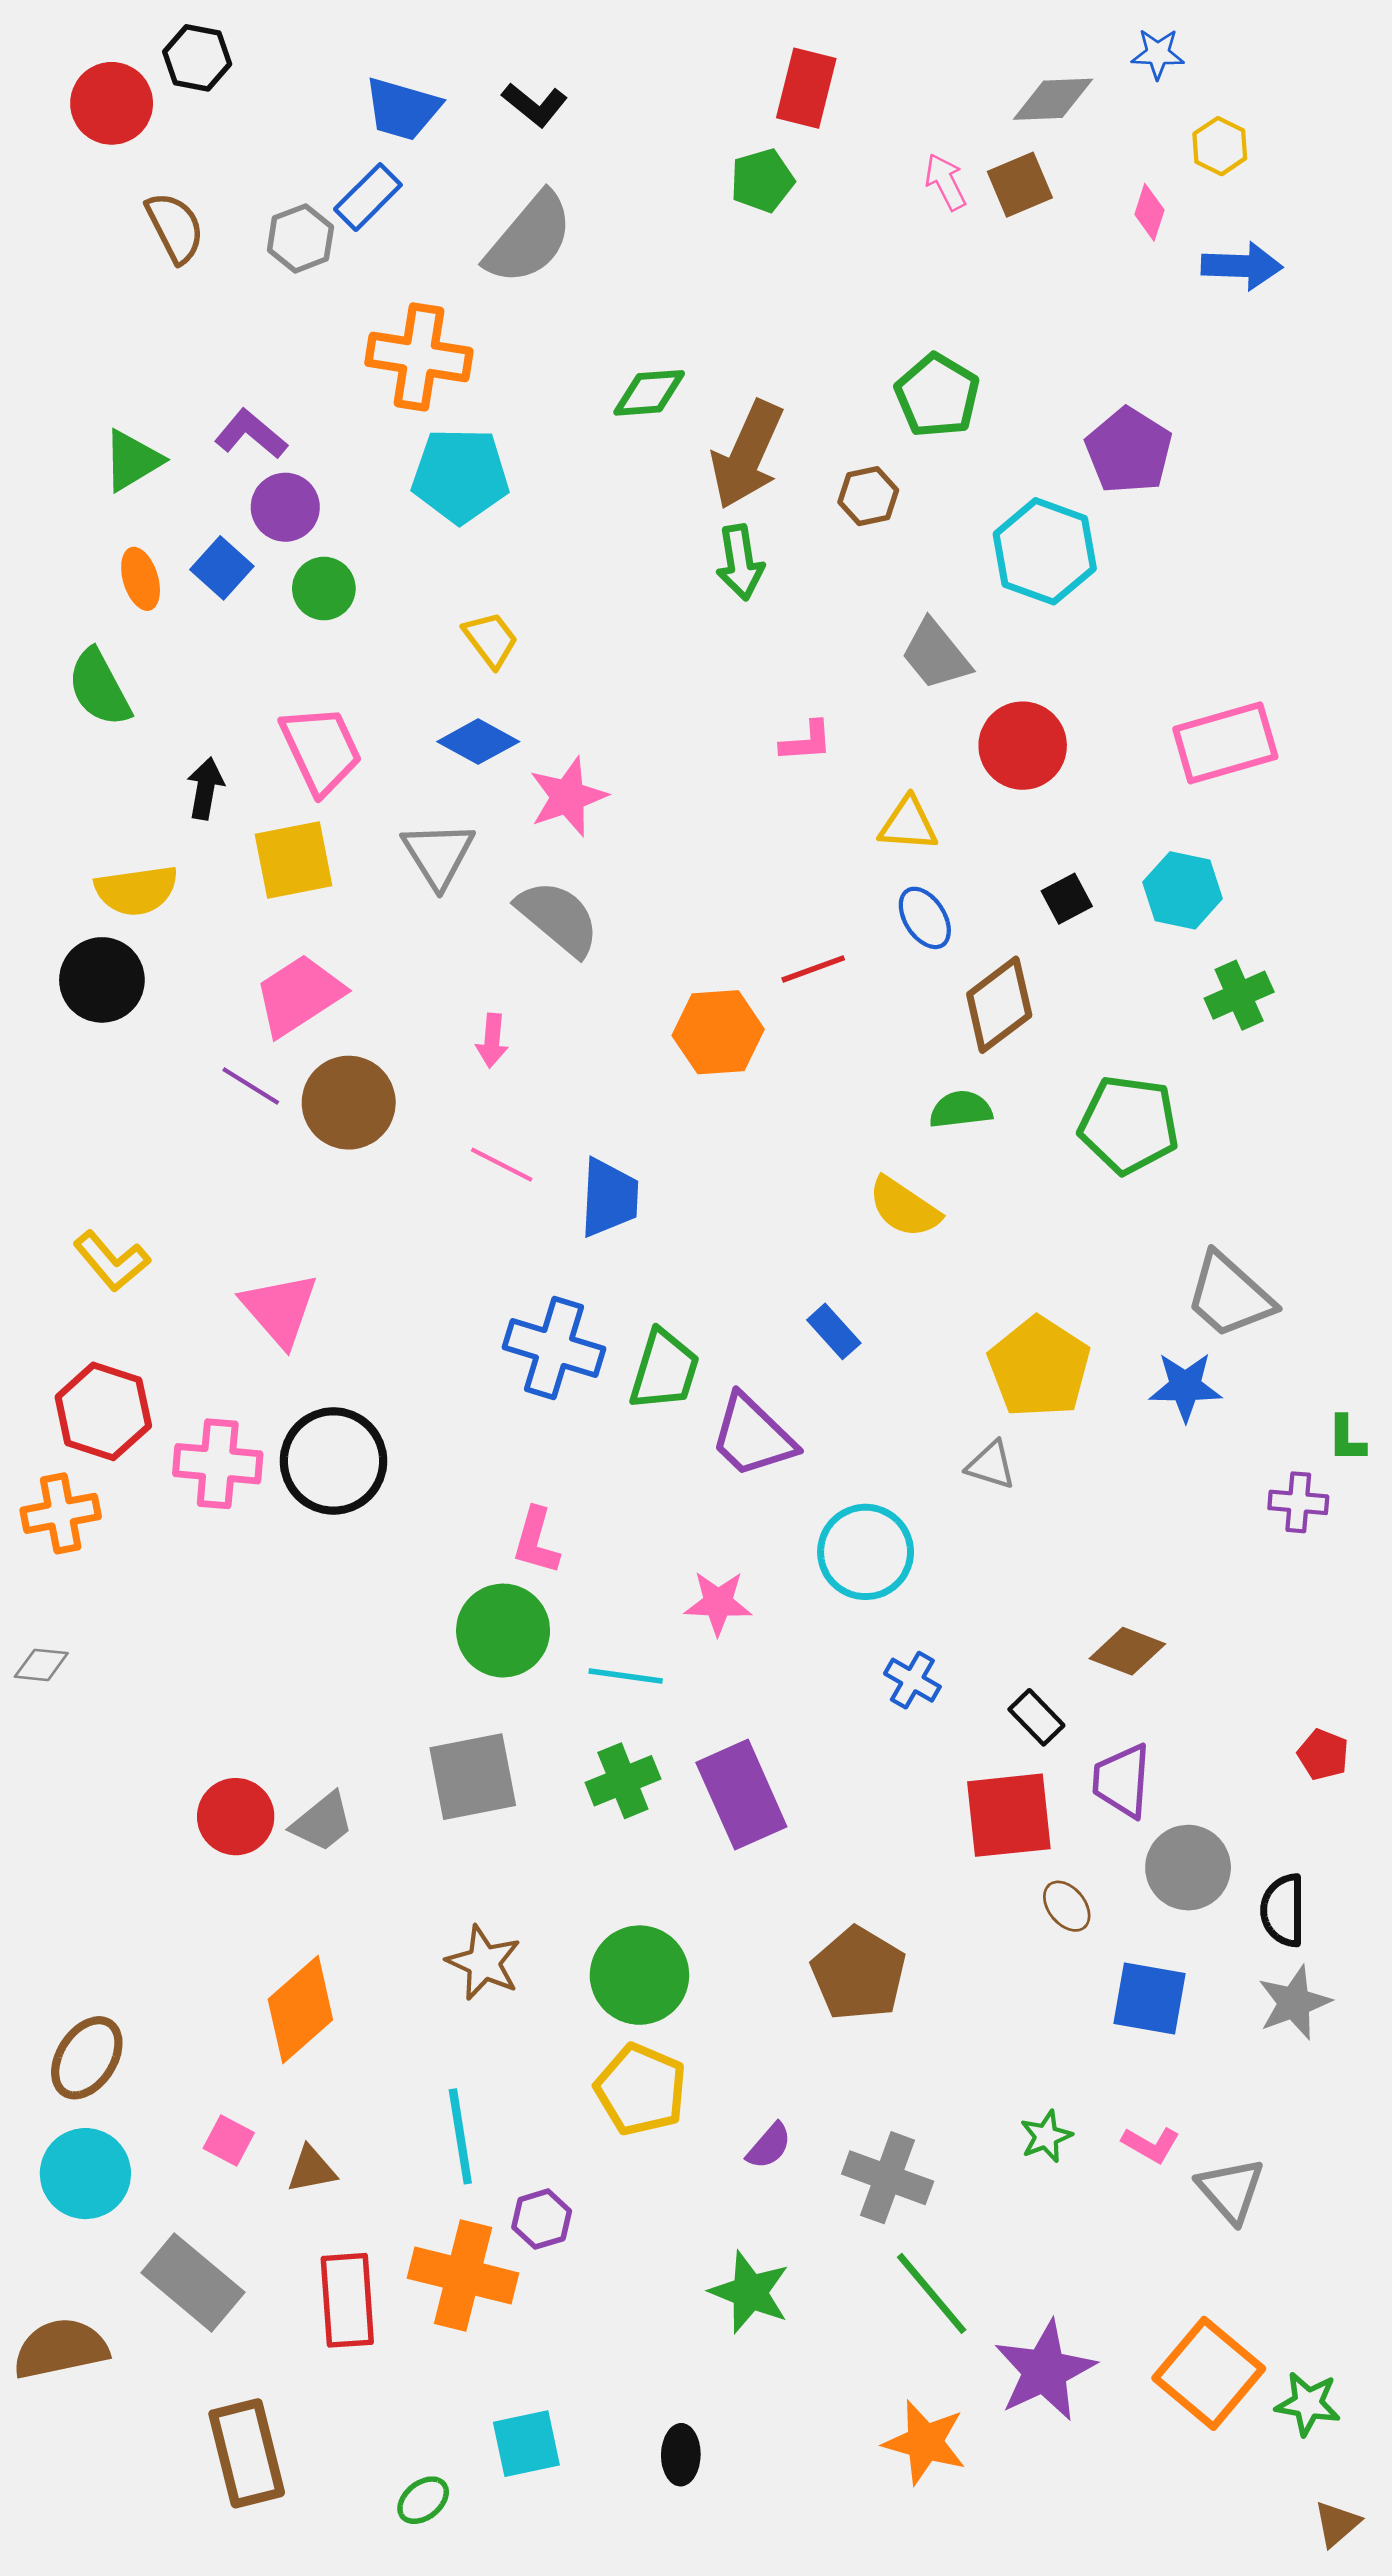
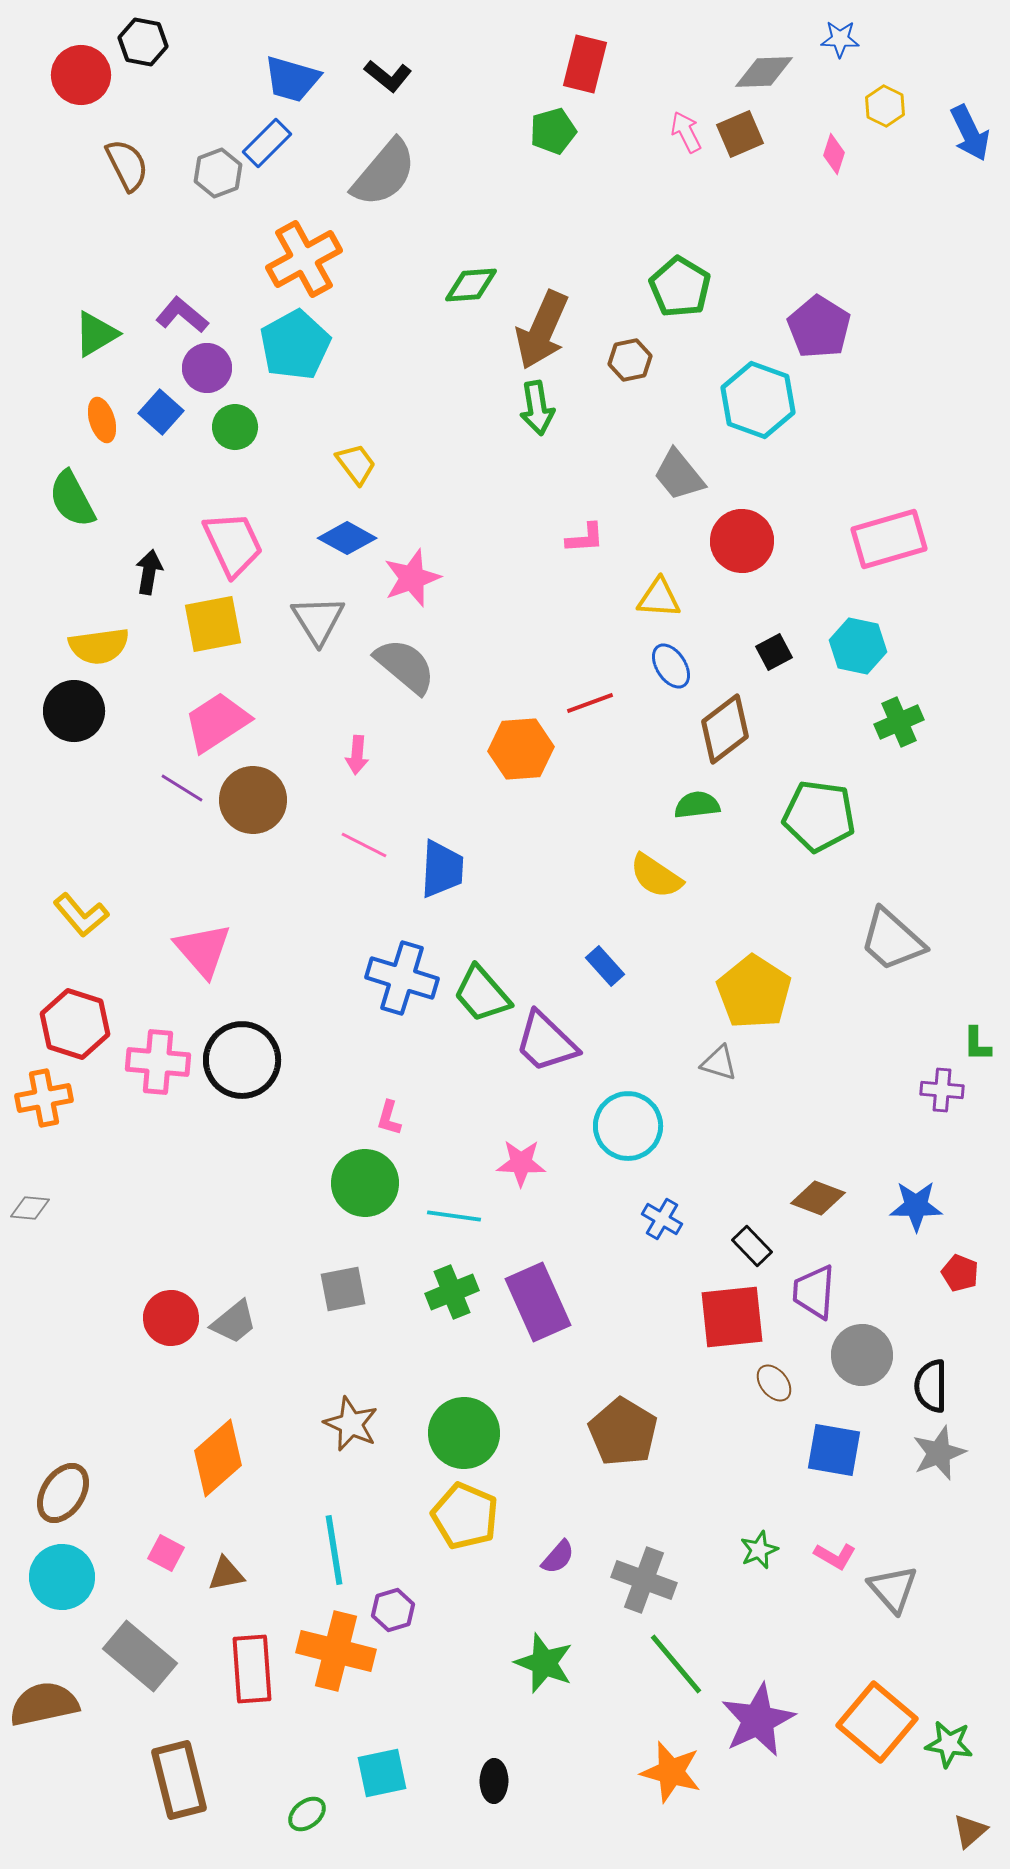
blue arrow: (1242, 266) -> (970, 133), moved, turned 62
orange cross: (419, 357) -> (304, 259), turned -38
cyan pentagon: (460, 475) -> (295, 345), moved, turned -30
green trapezoid: (664, 1370) -> (482, 994), turned 122
blue star: (1185, 1387) -> (916, 1206), moved
pink L-shape: (536, 1541) -> (389, 1118), size x0.7
gray square: (473, 1777) -> (343, 1289), size x0.7

